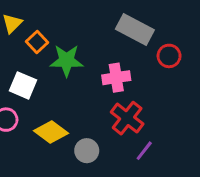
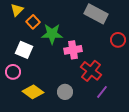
red circle: (169, 56) -> (118, 40), moved
pink cross: (116, 78) -> (73, 50), moved
yellow diamond: (51, 132) -> (33, 92), moved

